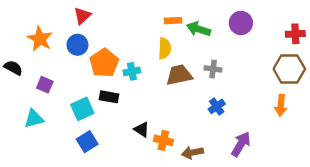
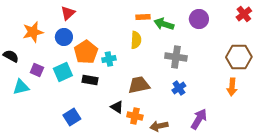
red cross: (295, 34) -> (244, 14), moved, turned -35
orange star: (40, 39) -> (33, 32), turned 30
gray cross: (213, 69) -> (176, 57), size x1.5
brown trapezoid: (179, 75) -> (139, 85), moved
cyan square: (82, 109) -> (63, 72), moved
cyan triangle: (34, 119) -> (21, 87), moved

